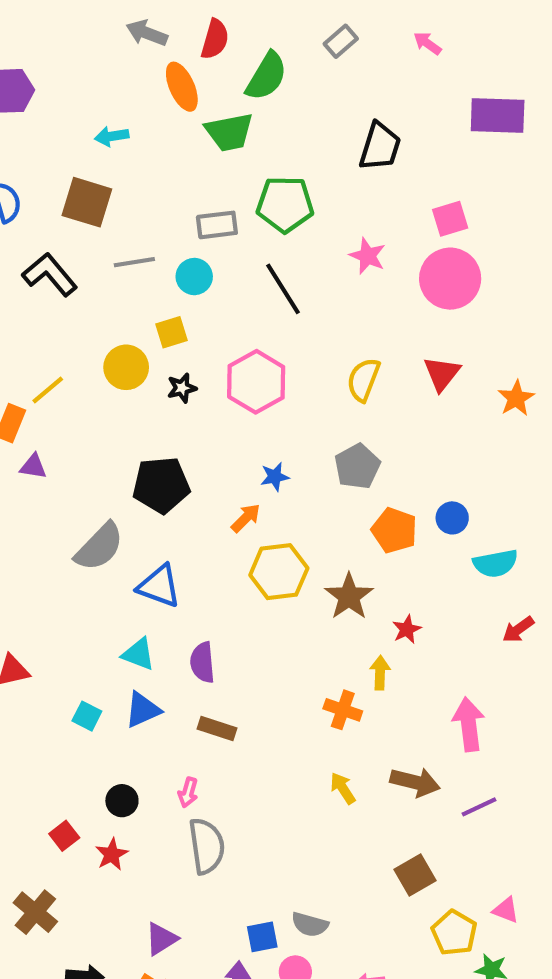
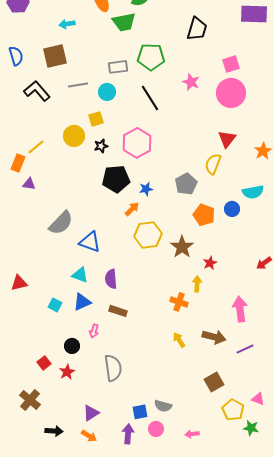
brown square: (87, 202) -> (55, 56), turned -30
yellow semicircle: (363, 380) -> (213, 164), moved
black pentagon: (161, 485) -> (116, 179), moved
cyan semicircle: (496, 563) -> (253, 192), moved
pink arrow: (188, 792) -> (94, 331), moved

